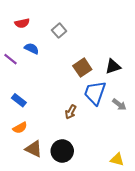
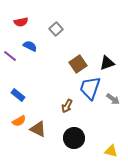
brown triangle: (34, 149) -> (38, 129), moved
black circle: (62, 151) -> (74, 138), moved

